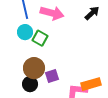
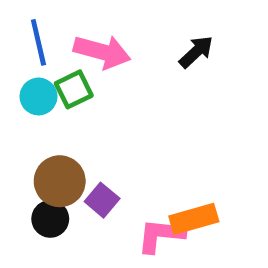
green square: (40, 38) -> (74, 89), moved, turned 35
purple square: (52, 76) -> (102, 200), turned -32

